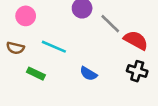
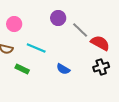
black cross: (137, 71) -> (101, 67), turned -35

